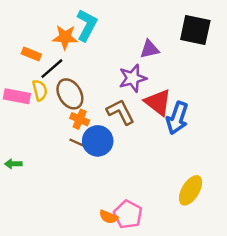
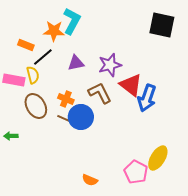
purple triangle: (150, 49) -> (76, 63), moved
brown ellipse: (70, 94) -> (36, 106), moved
pink pentagon: (128, 214) -> (136, 172), moved

